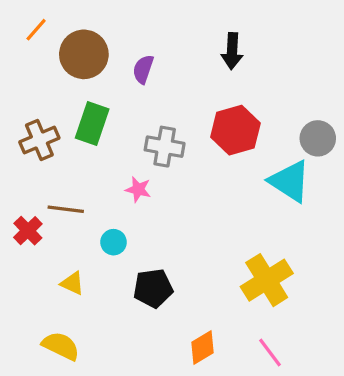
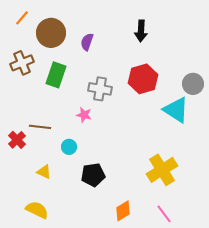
brown cross: (39, 140) -> (22, 63), moved

